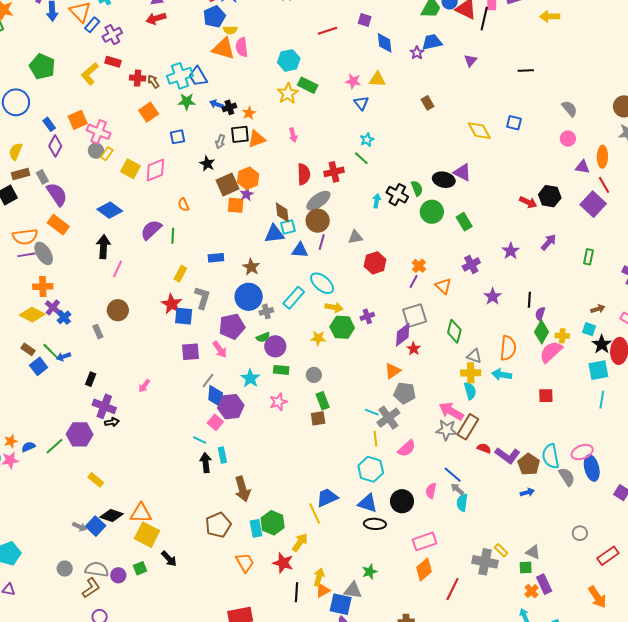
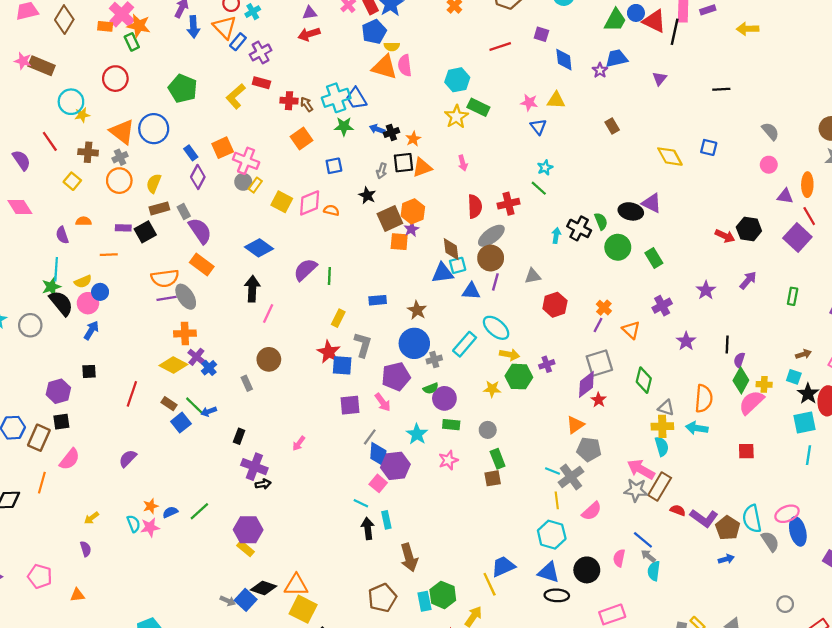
orange semicircle: (183, 205) -> (331, 210), moved, turned 128
purple hexagon: (80, 434) -> (248, 530), moved

